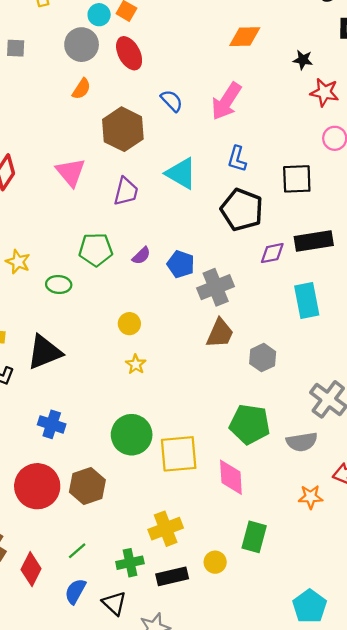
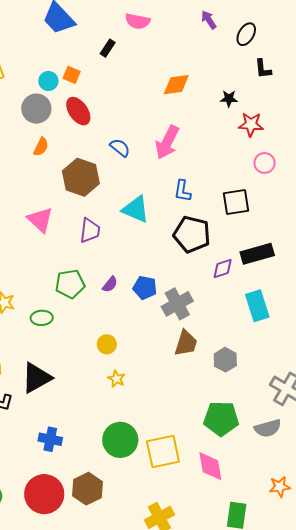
orange star: (311, 497) -> (280, 487), moved

